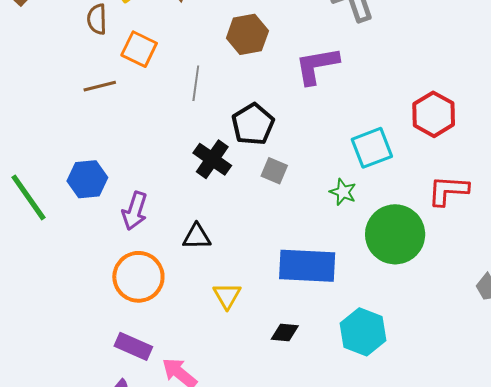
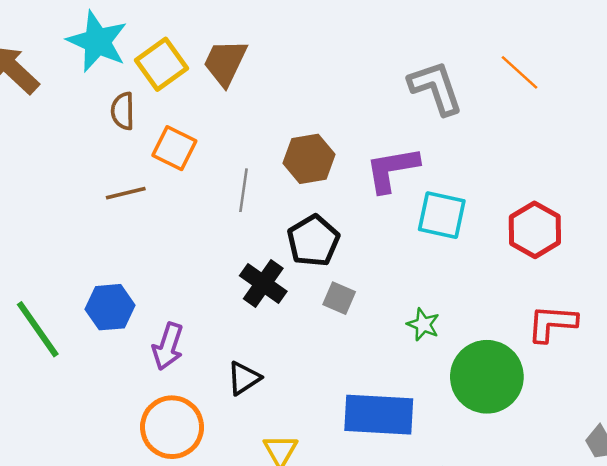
brown hexagon: (247, 34) -> (309, 159), moved
cyan square: (372, 148) -> (442, 215), moved, turned 33
black triangle: (197, 237) -> (244, 378), turned -32

